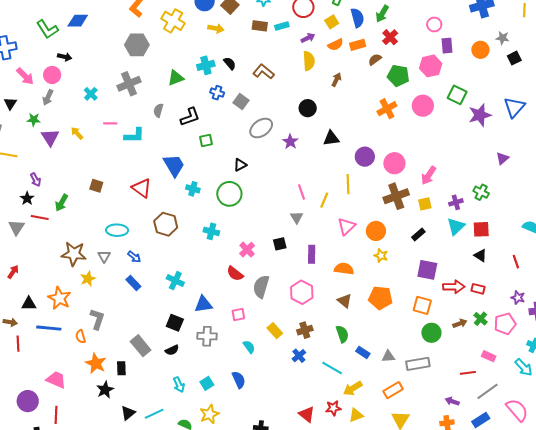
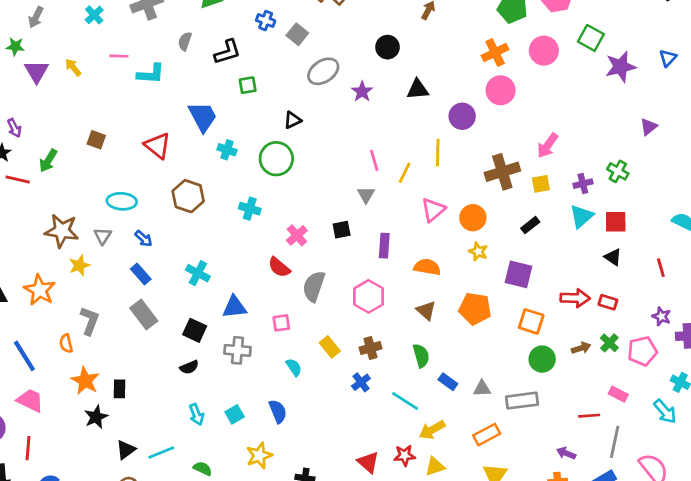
blue triangle: (514, 107) -> (668, 58), size x0.6
pink circle: (394, 163) -> (501, 90), moved
purple square: (427, 270) -> (519, 274), moved
blue line: (49, 328) -> (24, 356), moved, turned 50
gray rectangle: (141, 346) -> (144, 315), moved
gray line: (487, 391) -> (615, 442), turned -45
yellow star: (209, 414) -> (259, 456), moved

